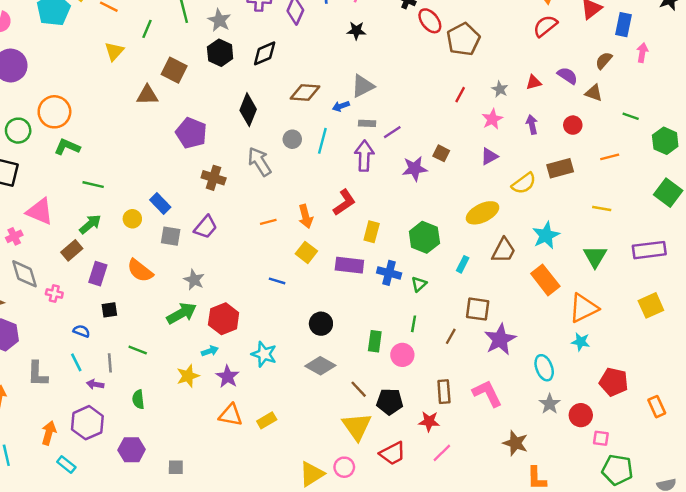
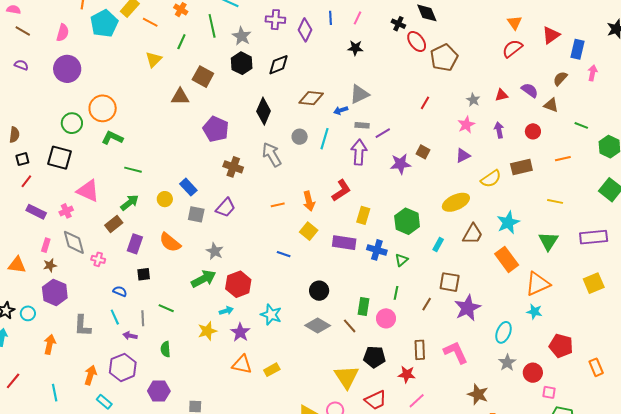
red line: (460, 95) -> (425, 103), moved
cyan ellipse: (544, 368) -> (504, 332), turned 40
brown line: (359, 389) -> (350, 326), moved

